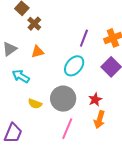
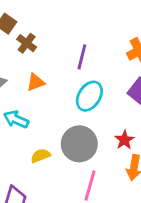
purple line: (84, 38) -> (82, 57), moved
yellow semicircle: (35, 104) -> (40, 156), turned 144

